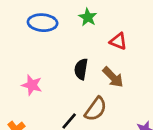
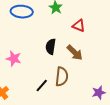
brown semicircle: (96, 109) -> (62, 77), turned -30

